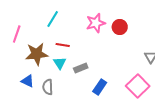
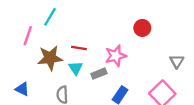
cyan line: (53, 19) -> (50, 17), moved
pink star: (96, 23) -> (116, 56), moved
blue triangle: (28, 81) -> (22, 89), moved

